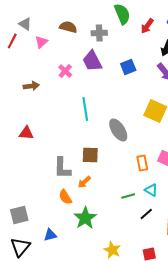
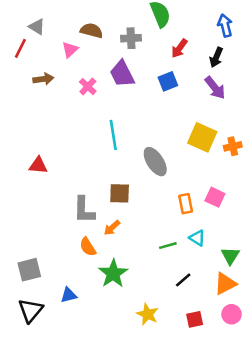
red arrow: (147, 26) -> (179, 48), moved
pink triangle: (41, 42) -> (70, 50), moved
brown arrow: (31, 86) -> (43, 79), moved
black line: (146, 214) -> (183, 280), moved

